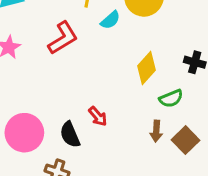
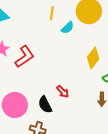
red L-shape: (63, 38) -> (25, 57), moved

